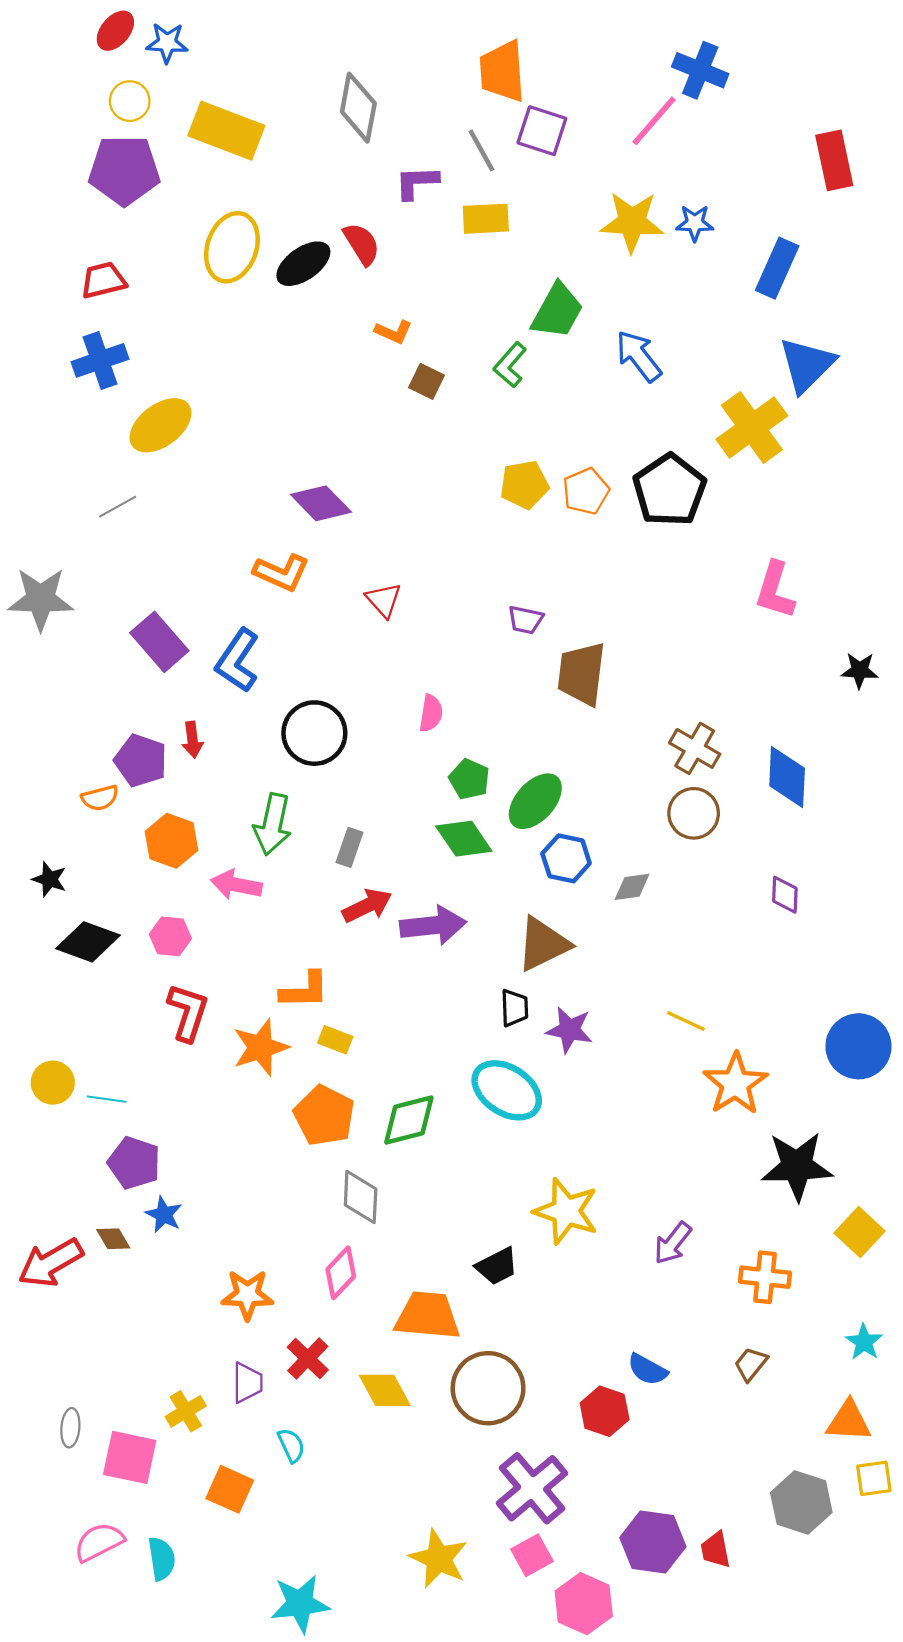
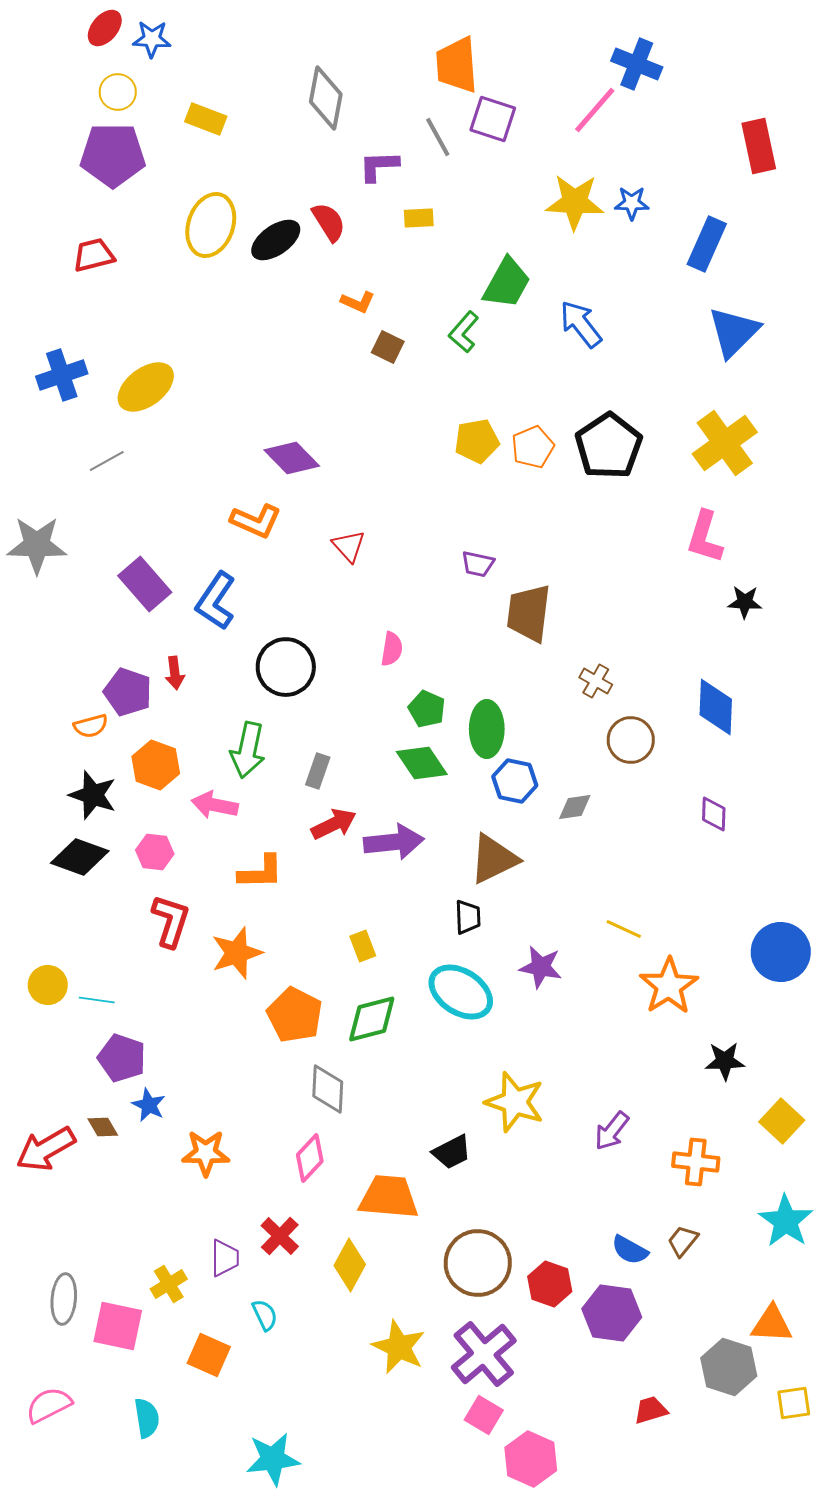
yellow rectangle: (226, 131) -> (206, 119), size x0.6
yellow rectangle: (486, 219) -> (419, 218), moved, size x0.7
blue cross: (100, 360) -> (62, 375), moved
yellow cross: (752, 427) -> (725, 443), moved
black star: (860, 670) -> (745, 602), moved
brown cross: (695, 748) -> (596, 681), moved, size x0.7
green ellipse: (535, 801) -> (487, 729), turned -42
black star: (49, 879) -> (93, 795), moved, size x1.5
orange L-shape: (304, 990) -> (261, 872), moved
purple star: (569, 1030) -> (541, 967), moved
yellow rectangle: (335, 1040) -> (363, 946), moved, turned 48
black star: (797, 1166) -> (725, 1061), size x0.6
orange star: (247, 1295) -> (206, 1153), moved
cyan star: (864, 1342) -> (786, 1221), size x1.6
blue semicircle: (647, 1370) -> (630, 1250), moved
brown circle: (488, 1388) -> (478, 1263), moved
yellow diamond: (385, 1390) -> (350, 1265), turned 57
orange triangle: (849, 1421) -> (772, 1324), moved
gray ellipse: (70, 1428) -> (64, 1299), size x1.4
yellow square: (874, 1478) -> (794, 1403), moved
pink semicircle: (99, 1542) -> (49, 1405), moved
purple hexagon: (653, 1542) -> (612, 1313), moved
red trapezoid: (716, 1550) -> (651, 1410), turned 84
pink square: (532, 1555) -> (484, 1415), turned -30
yellow star: (439, 1559) -> (399, 1347), moved

